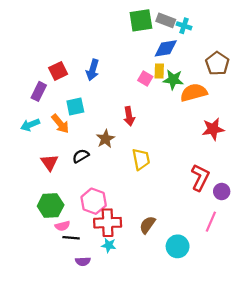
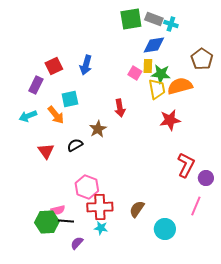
red star: (213, 129) -> (170, 120), moved
yellow trapezoid: (141, 159) -> (157, 89), moved
green hexagon: (51, 205) -> (47, 222), moved
purple semicircle: (83, 261) -> (77, 243), turned 136

